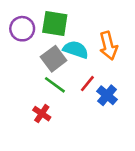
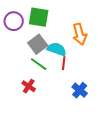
cyan semicircle: (76, 50) -> (57, 49), moved
red line: (87, 84) -> (64, 63), turned -32
blue cross: (107, 95) -> (80, 90), moved

